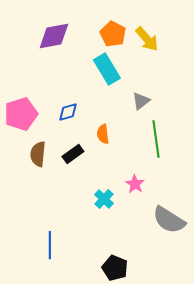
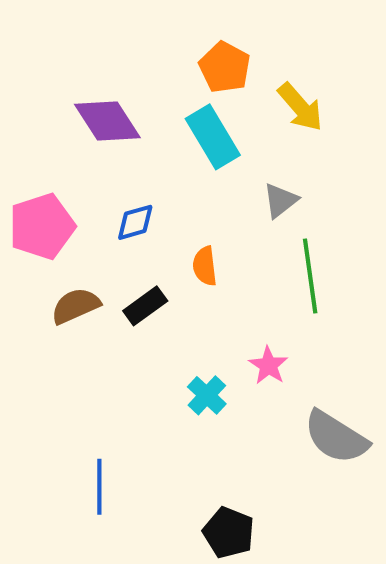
purple diamond: (54, 36) -> (107, 121), moved, turned 68
yellow arrow: (147, 39) -> (300, 107), moved
brown semicircle: (38, 154) -> (76, 306), turned 60

